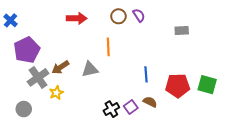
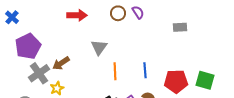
orange line: (108, 47) -> (115, 71), moved
gray triangle: (90, 69) -> (99, 47), moved, turned -42

